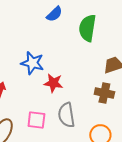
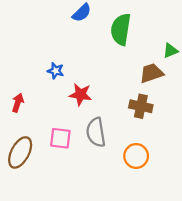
blue star: (32, 63) -> (56, 71), size x0.6

